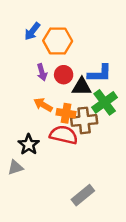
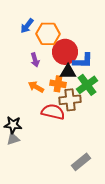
red circle: (64, 75) -> (65, 52), moved, size x1.6
orange cross: (66, 113) -> (58, 84), moved
black star: (29, 145) -> (13, 125), moved, turned -30
gray rectangle: (83, 195) -> (81, 162), moved

